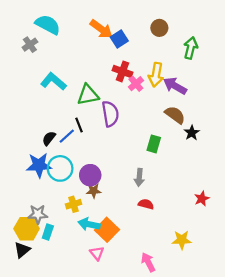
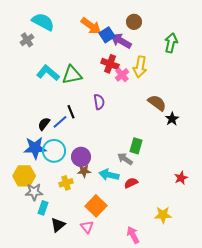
brown circle: (159, 28) -> (134, 22), moved
purple arrow: (175, 86) -> (121, 41), moved
green triangle: (88, 95) -> (72, 75), moved
purple semicircle: (110, 114) -> (99, 102), size x0.7
green rectangle: (154, 144) -> (136, 146), moved
gray arrow: (139, 177) -> (125, 159), turned 119
red semicircle: (146, 204) -> (131, 183), turned -40
cyan arrow: (89, 224) -> (109, 175), moved
yellow hexagon: (27, 229) -> (24, 176), moved
black triangle: (22, 250) -> (58, 225), moved

